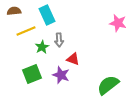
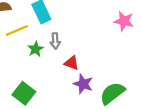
green square: (32, 74) -> (24, 93), moved, turned -30
purple star: (61, 75) -> (83, 84), moved

